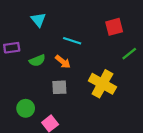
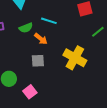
green semicircle: (37, 61) -> (26, 28), moved

